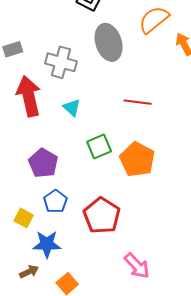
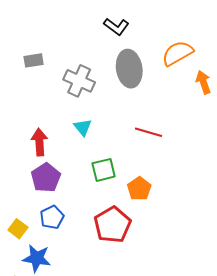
red arrow: (29, 96) -> (39, 142), moved, size x0.7
orange pentagon: (137, 159) -> (139, 189), size x0.7
red pentagon: (102, 216) -> (112, 225), moved

